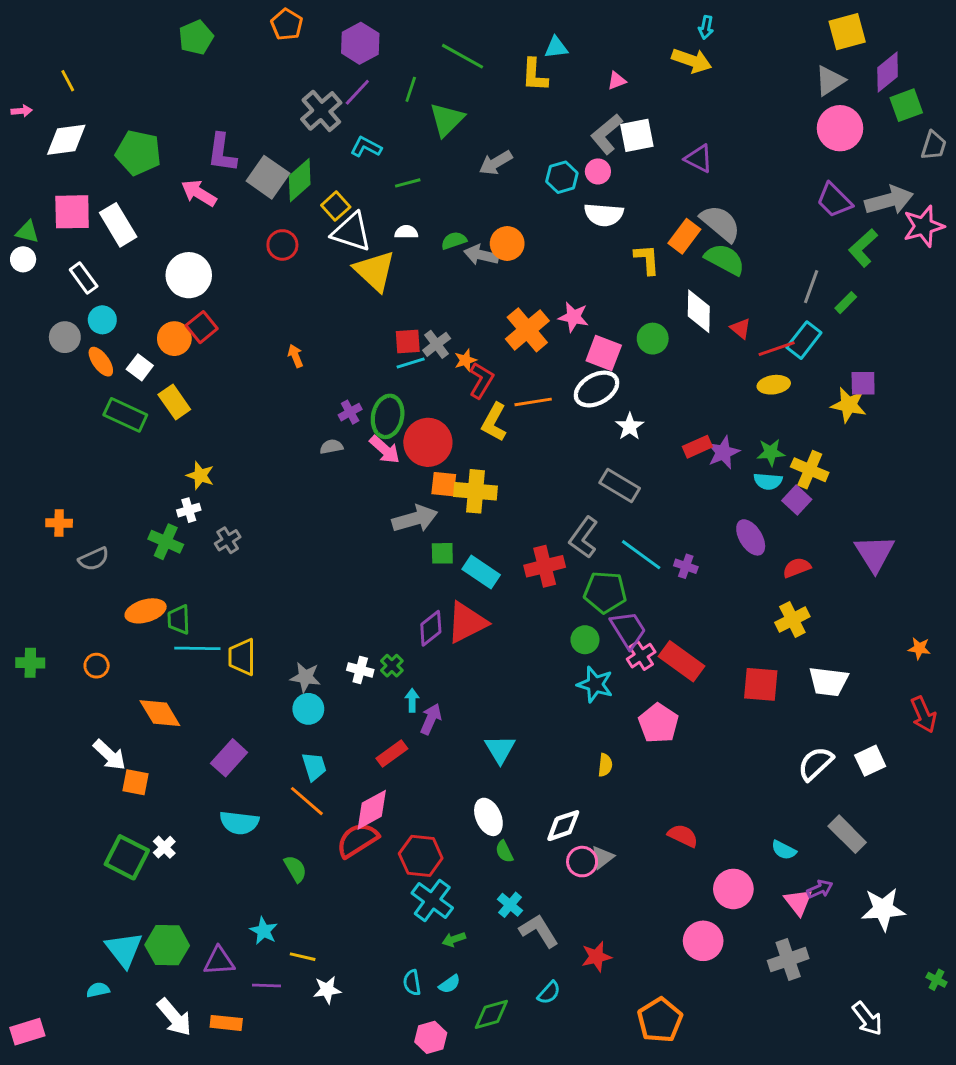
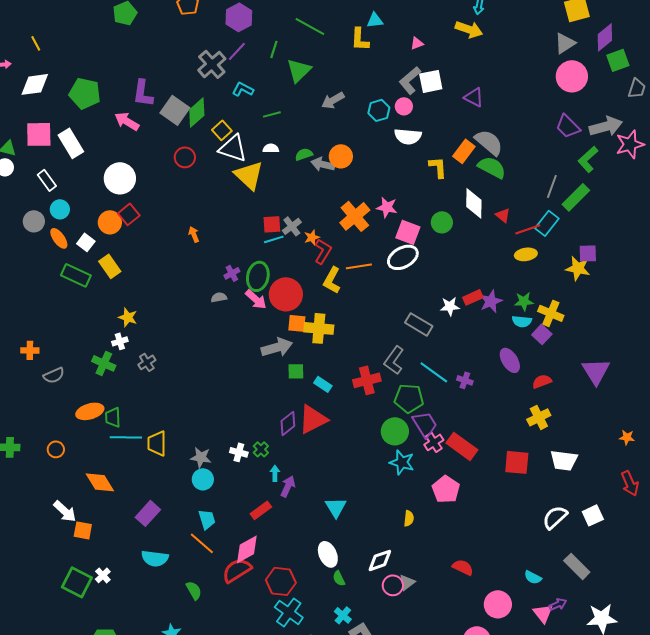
green rectangle: (846, 303) -> (576, 197), size x1.8
white star: (630, 426) -> (450, 306), moved, turned 30
cyan rectangle: (481, 572) -> (323, 384), size x0.7
green circle: (585, 640) -> (395, 431), size x1.4

